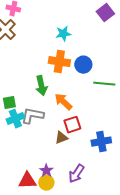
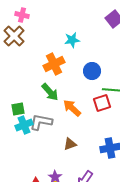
orange cross: (59, 62) -> (54, 64), moved, turned -35
green arrow: (41, 86) -> (50, 92), turned -30
red square: (72, 125) -> (102, 103), moved

